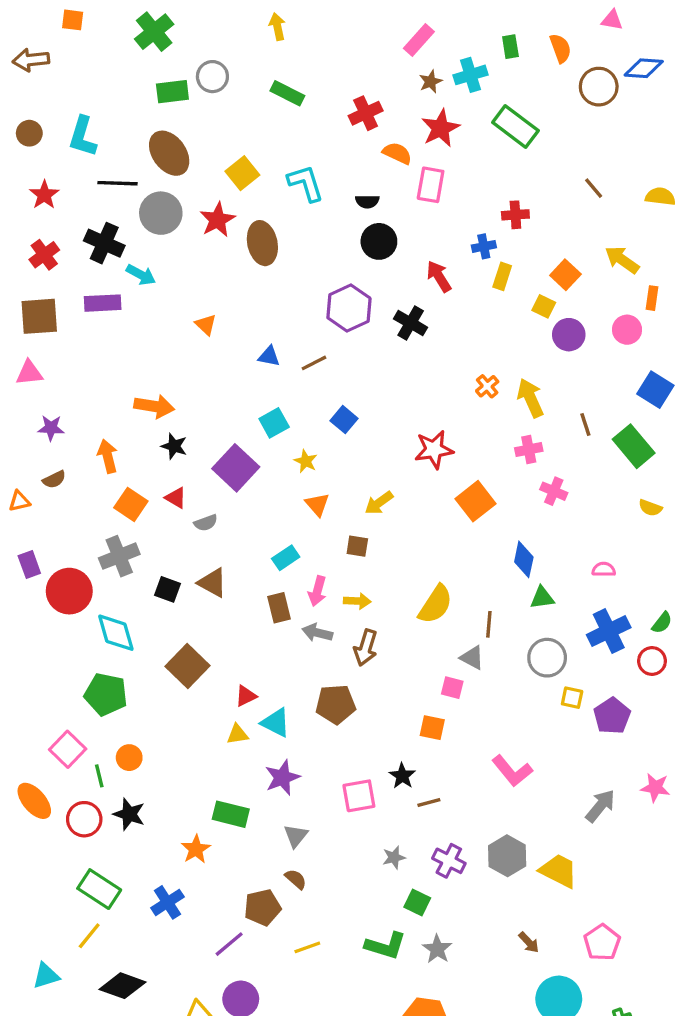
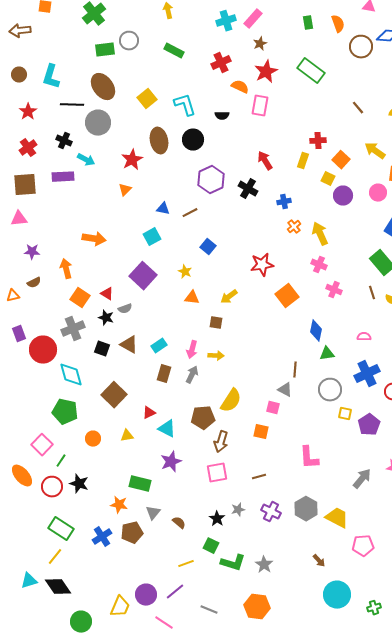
cyan cross: (471, 75) -> (226, 21), moved
red cross: (515, 215) -> (318, 141), moved
red star: (217, 220) -> (132, 160), moved
black circle: (379, 241) -> (193, 140), moved
black cross: (104, 243) -> (64, 141), size x0.7
blue cross: (484, 246) -> (284, 202), moved
orange triangle: (206, 325) -> (125, 190), turned 32
cyan square: (274, 423) -> (152, 237), moved
brown line: (585, 425) -> (372, 293), moved
black star: (174, 446) -> (106, 318), moved
pink cross: (529, 450) -> (319, 265), turned 35
orange triangle: (317, 504) -> (192, 298), turned -42
cyan rectangle: (286, 558) -> (159, 346), moved
yellow semicircle: (436, 604) -> (231, 401), moved
brown rectangle: (279, 608) -> (164, 374), moved, turned 30
gray arrow: (317, 633) -> (192, 375), turned 102
brown arrow: (366, 648) -> (221, 442), moved
yellow triangle: (237, 734) -> (127, 436), moved
orange circle: (129, 758) -> (93, 439), moved
pink L-shape: (512, 771) -> (309, 458), turned 35
green line: (99, 776) -> (61, 461), turned 48
black star: (402, 776) -> (217, 519), moved
gray triangle: (296, 836) -> (153, 513), moved
orange star: (196, 849) -> (119, 505), turned -30
green square: (417, 902) -> (211, 546), moved
brown pentagon: (262, 907) -> (132, 533), moved
pink pentagon: (602, 942) -> (363, 546), moved, turned 30
purple line: (229, 944) -> (175, 592), moved
black diamond: (123, 986) -> (58, 587), moved, turned 36

